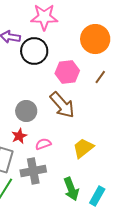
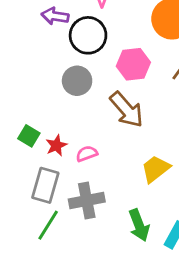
gray circle: (26, 111) -> (77, 81), moved
red star: (19, 136) -> (56, 145), moved
pink semicircle: (43, 144) -> (87, 154), moved

